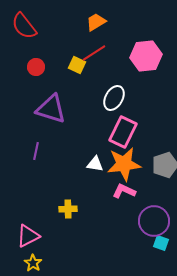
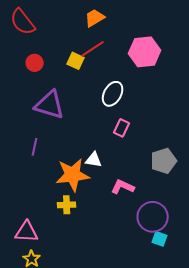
pink rectangle: (123, 132) -> (122, 128), size x0.6
orange star: (124, 164) -> (73, 175), moved
pink triangle: (28, 236) -> (27, 232), turned 30

